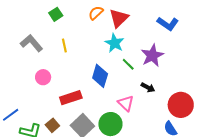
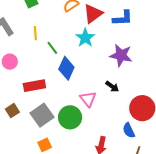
blue L-shape: (168, 24) -> (123, 18), moved, turned -45
purple star: (152, 56) -> (121, 55), turned 30
green line: (128, 64) -> (52, 48), moved

